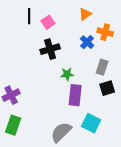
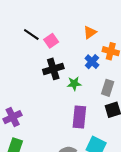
black line: (29, 16) -> (31, 34), turned -56
green star: (67, 74) -> (74, 84), moved

